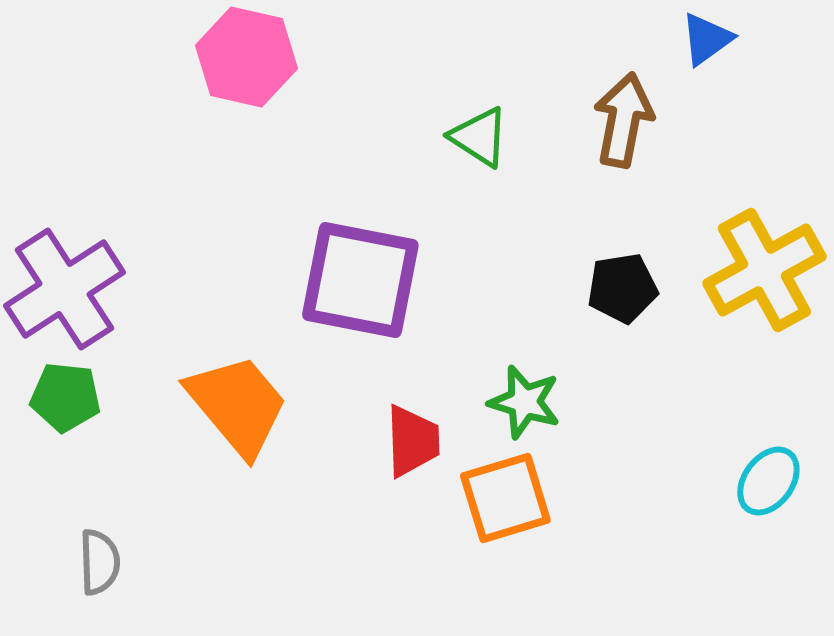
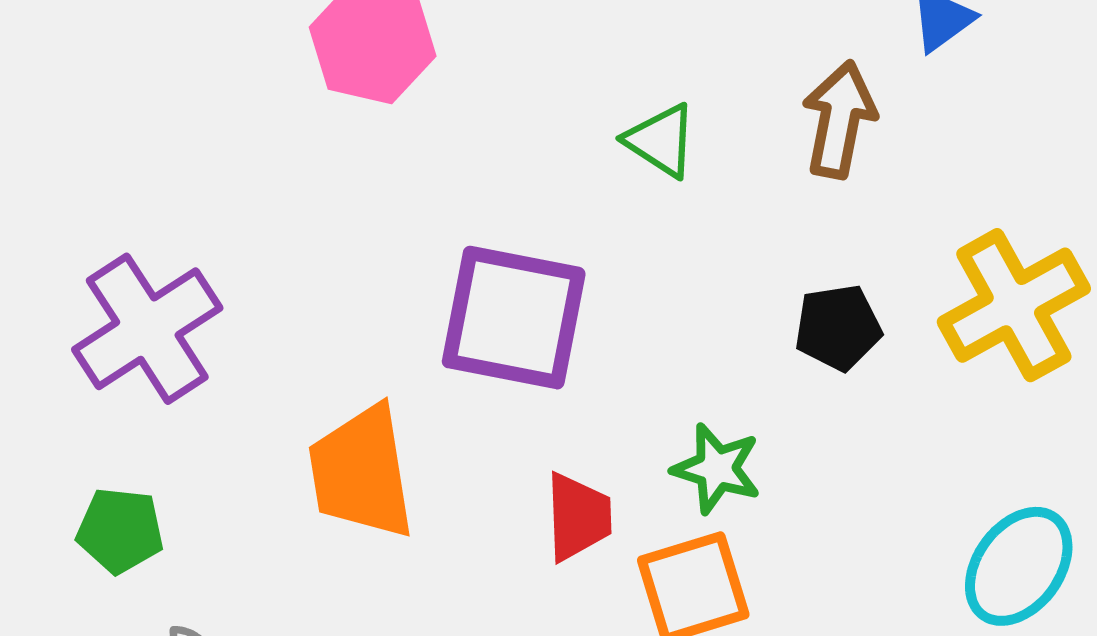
green pentagon: (65, 397) -> (120, 530), moved
orange trapezoid: (237, 405) -> (361, 472), turned -149
cyan ellipse: (768, 481) -> (1019, 566), size x1.4

